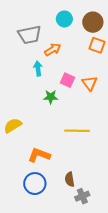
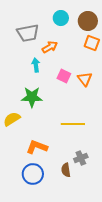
green star: (51, 97) -> (32, 97), moved, size x1.5
gray cross: (82, 196) -> (81, 158), moved

